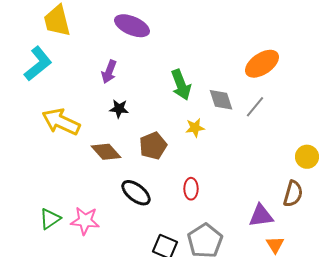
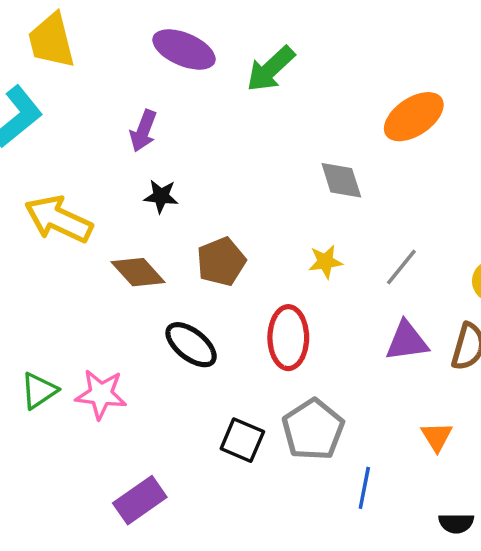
green arrow: (181, 85) -> (271, 69), moved, turned 68
gray line: (255, 107) -> (401, 267), moved
yellow star: (195, 128) -> (325, 262), moved
red ellipse: (191, 189) -> (288, 338), size x1.6
purple triangle: (261, 216) -> (407, 341), moved

